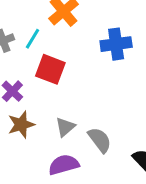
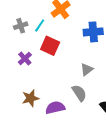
brown star: (21, 125) -> (30, 98), moved
gray triangle: (65, 127) -> (87, 69), moved

